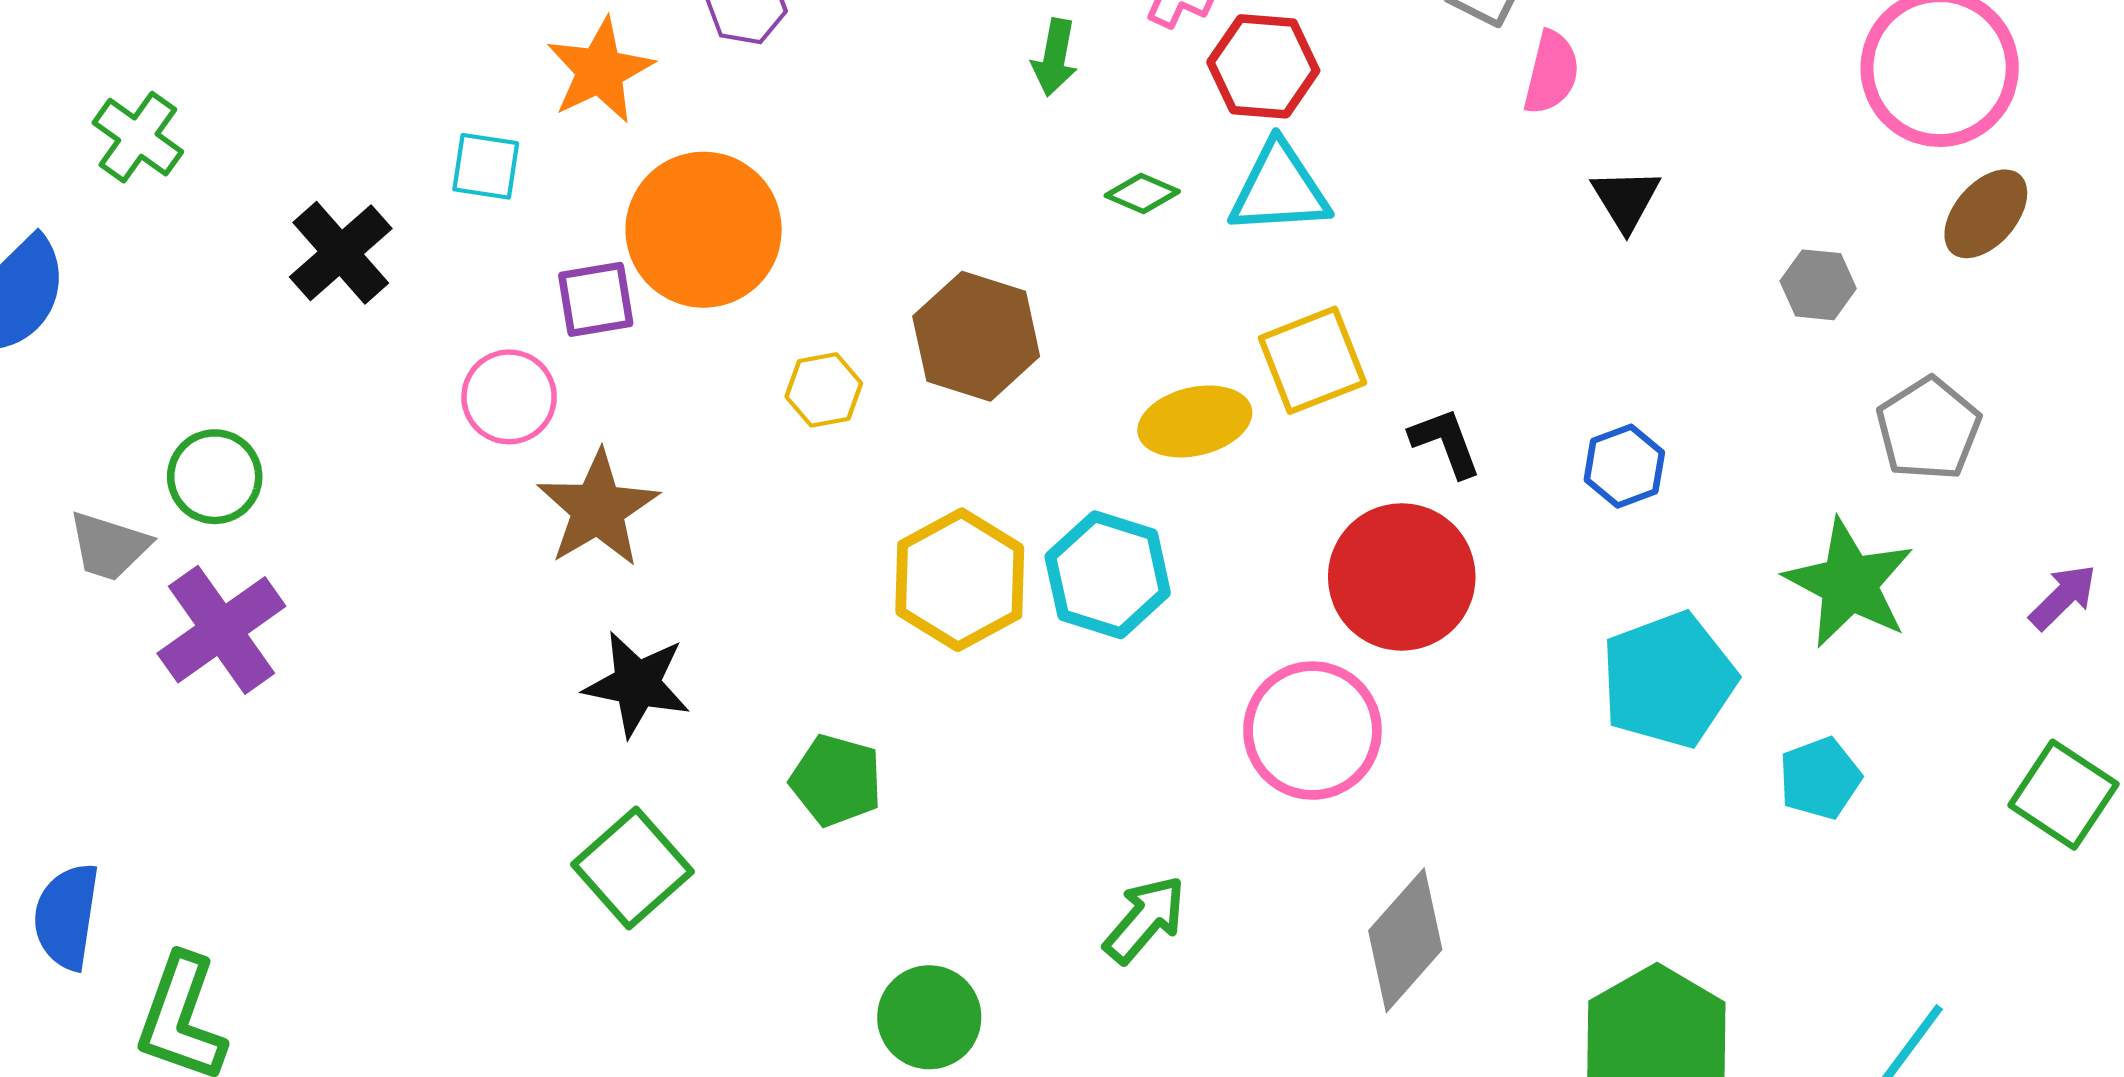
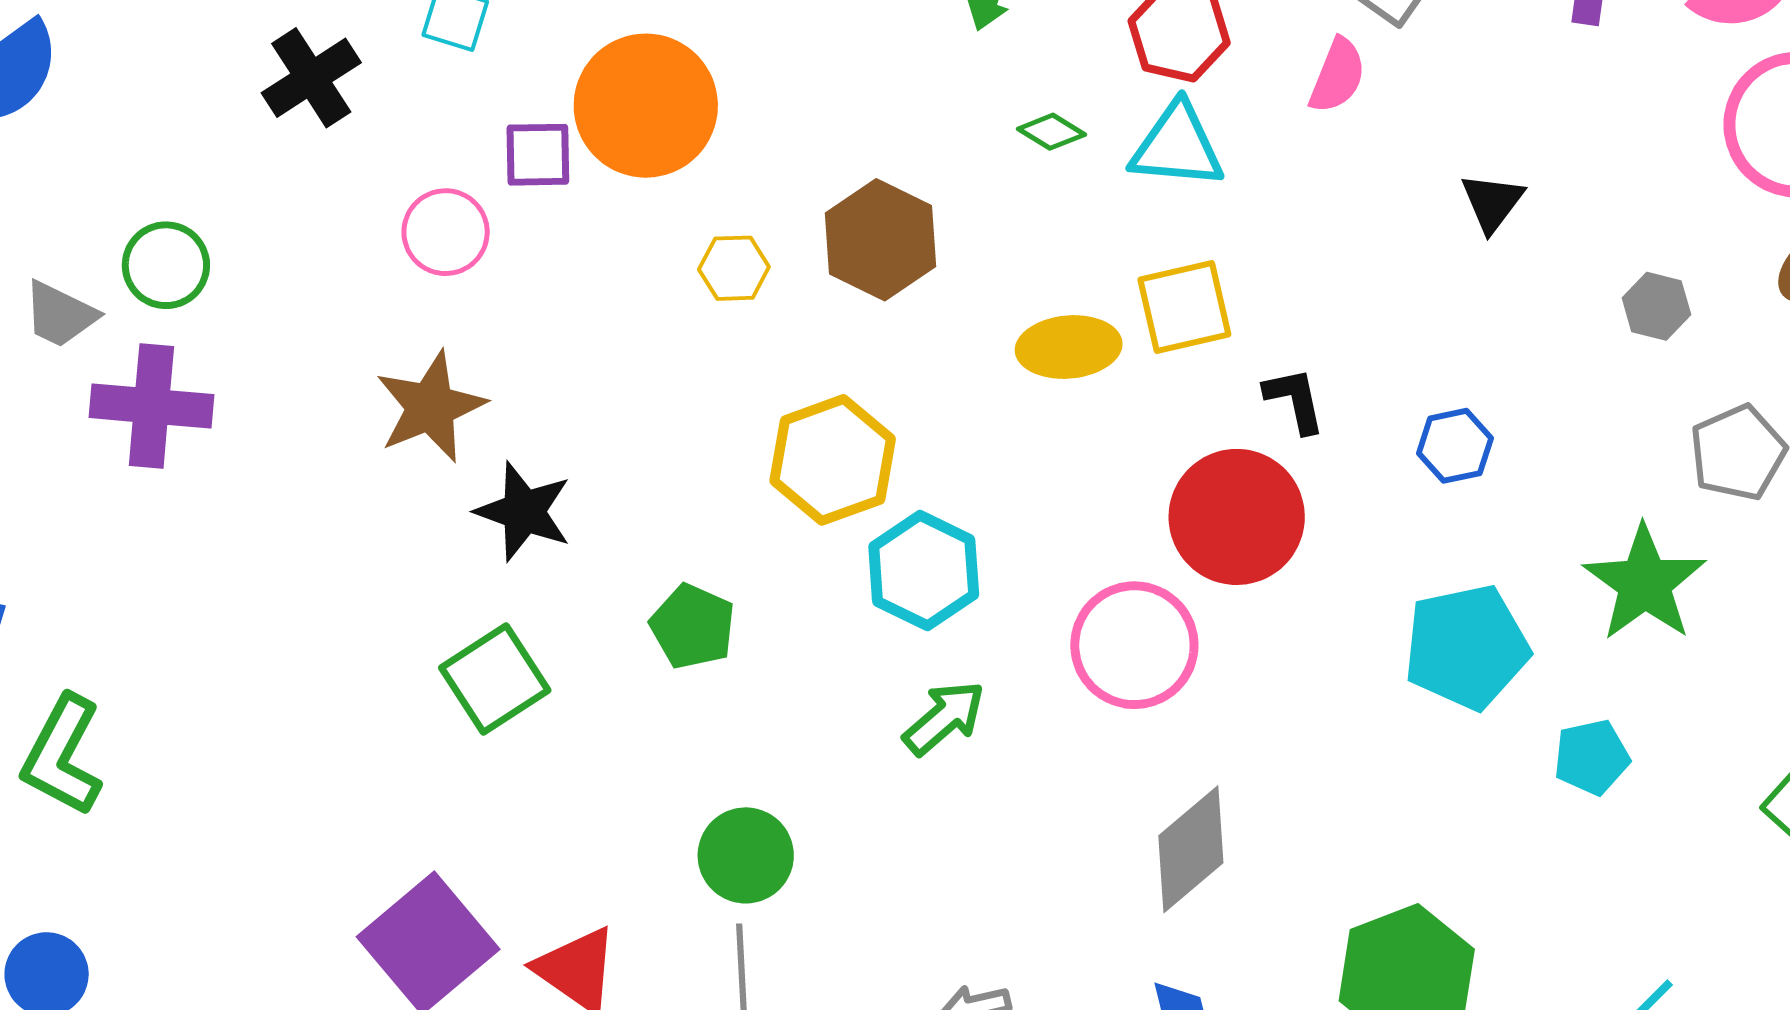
pink semicircle: (1551, 73) -> (1337, 76), moved
brown star: (598, 509) -> (430, 407), moved
cyan hexagon: (1108, 575) -> (924, 571), moved
purple cross: (221, 630) -> (151, 406), turned 32
green arrow: (1145, 919) -> (944, 718), moved

